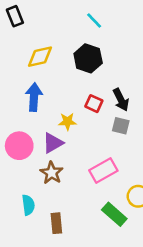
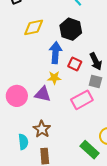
blue arrow: (34, 97) -> (55, 53), moved
purple triangle: (53, 143) -> (43, 94), turned 42
pink rectangle: (103, 171) -> (82, 100), moved
brown star: (52, 173) -> (42, 129), moved

